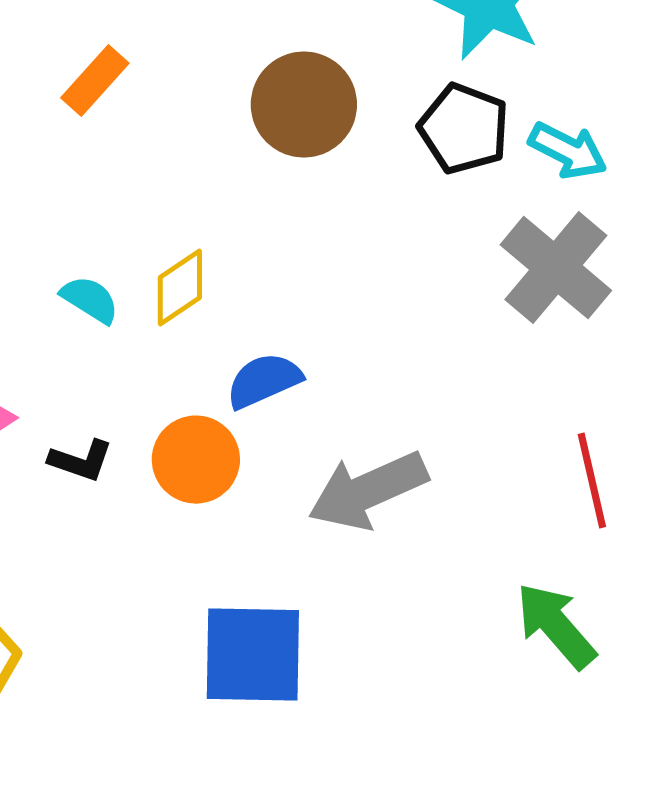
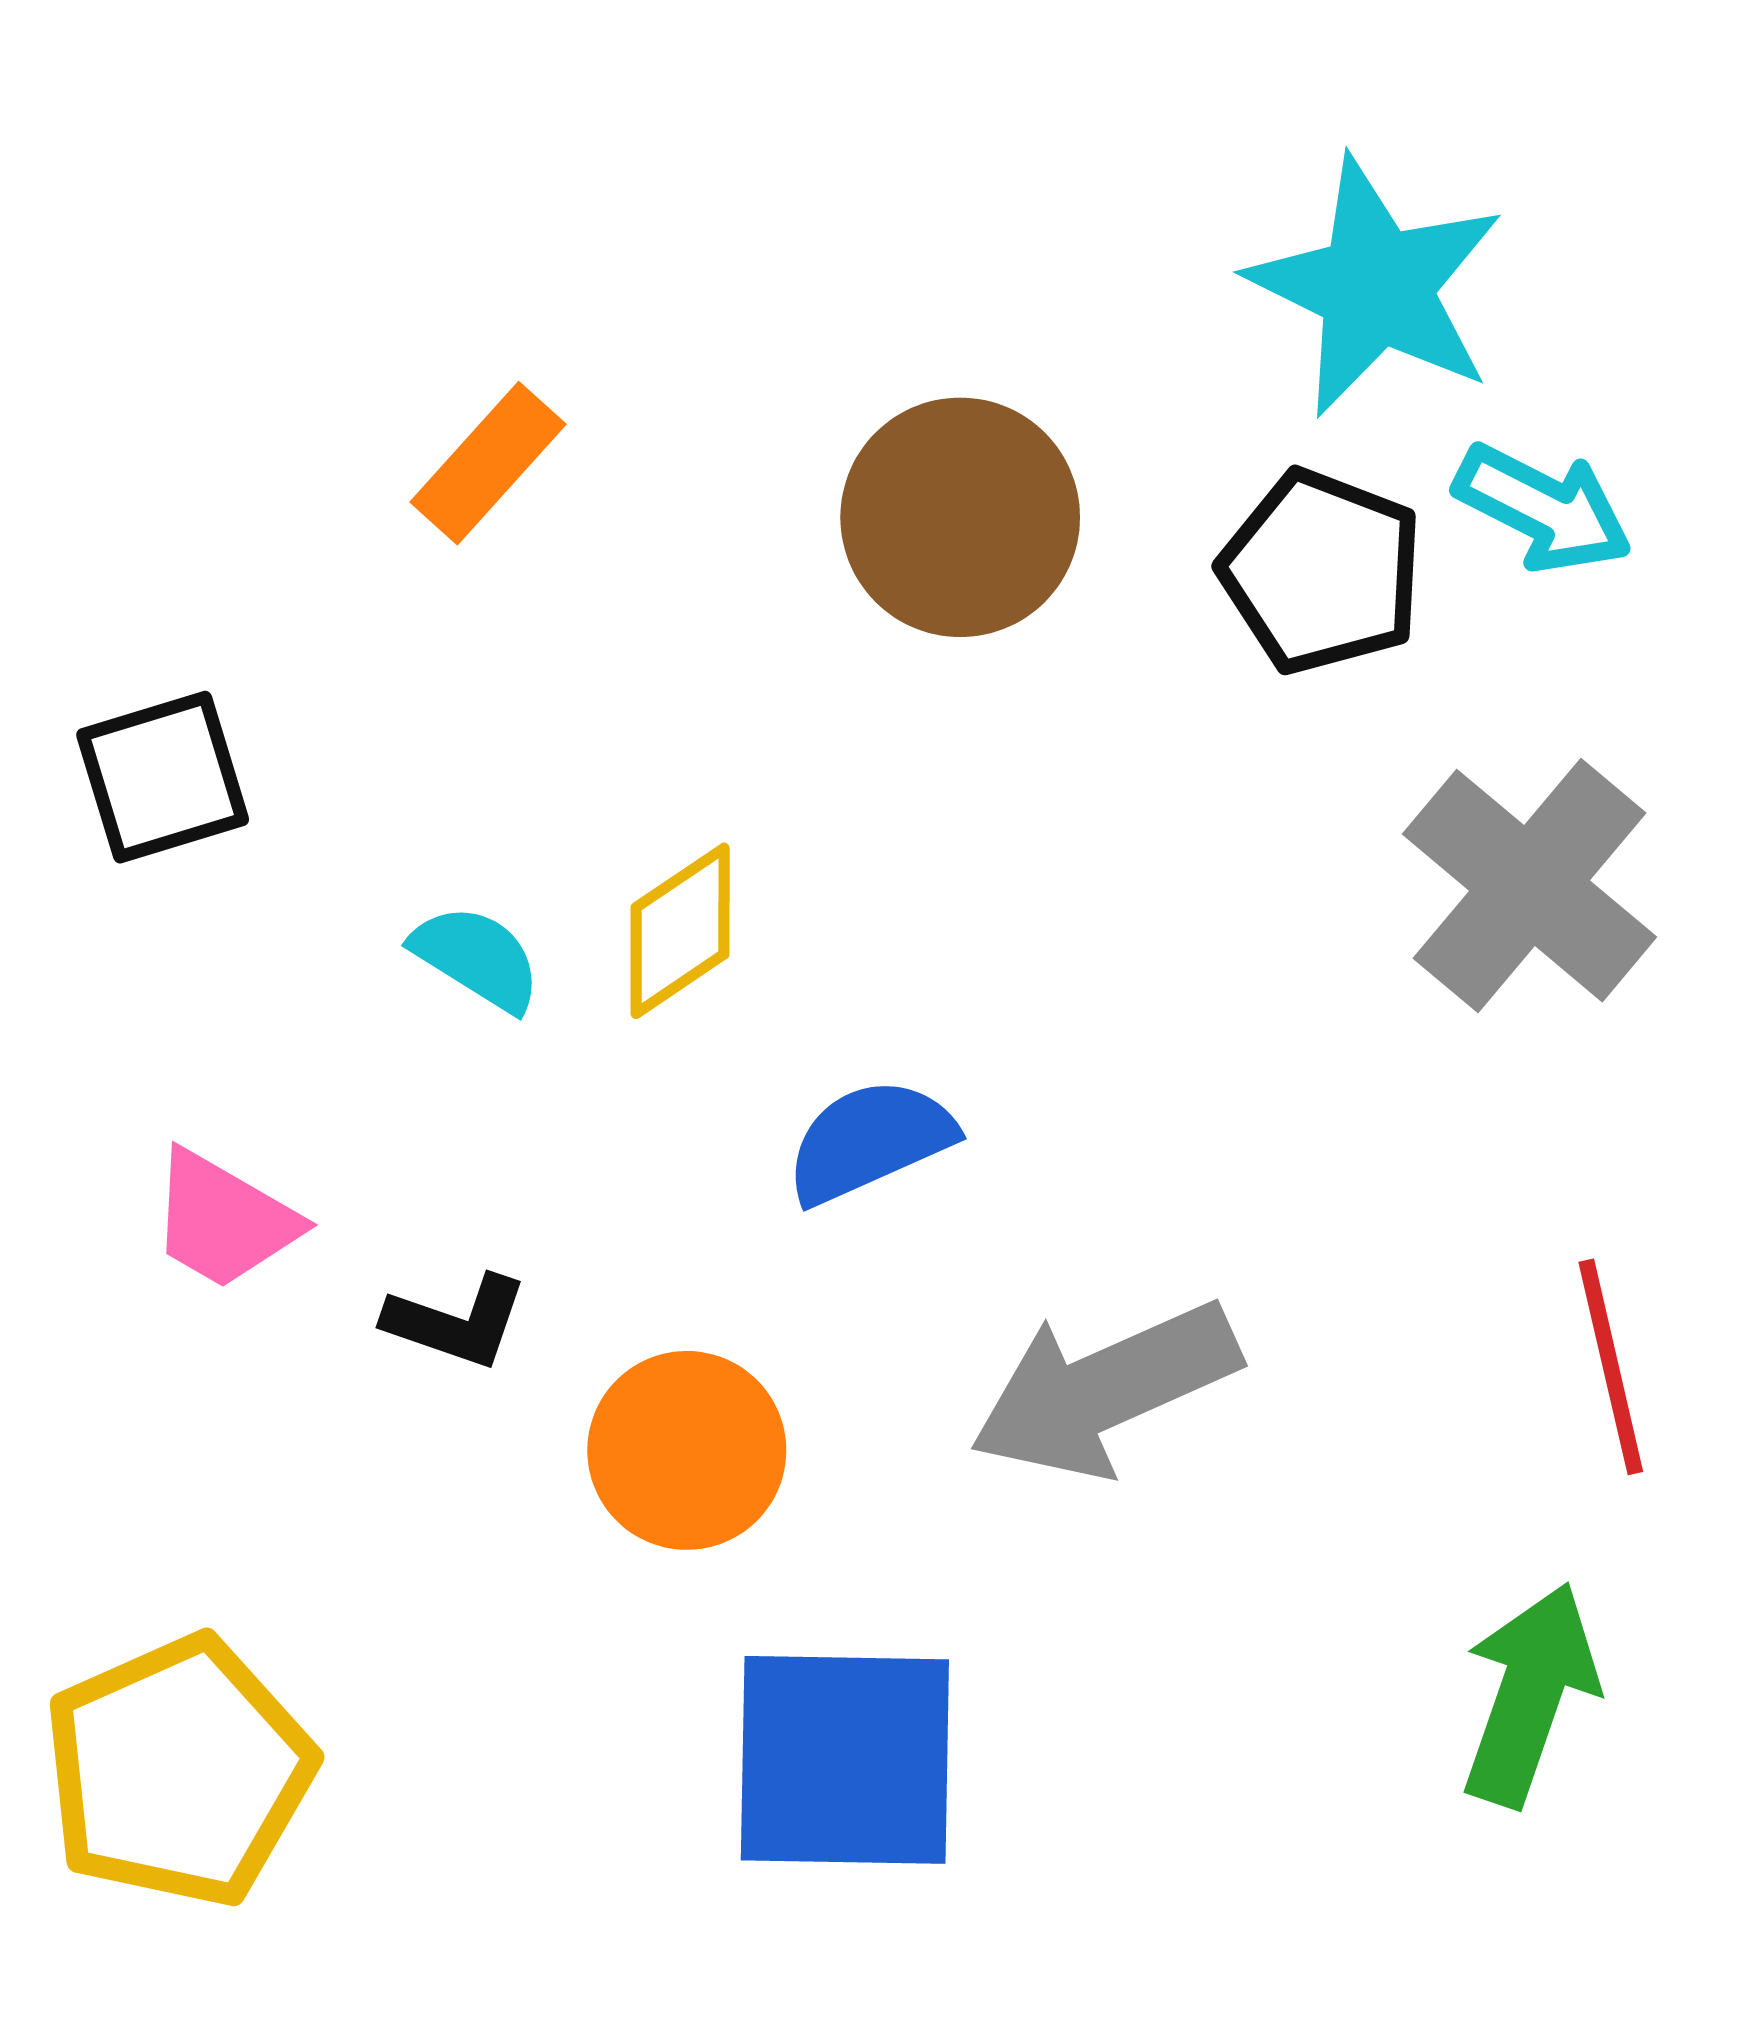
cyan arrow: (568, 151) -> (1543, 508), moved
orange circle: (196, 460) -> (687, 1450), moved
green arrow: (556, 626) -> (1529, 1694), turned 60

